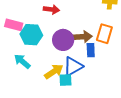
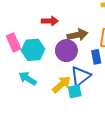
pink rectangle: (14, 25) -> (13, 42), turned 60
brown arrow: (82, 37) -> (77, 35), moved

